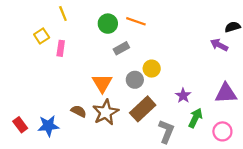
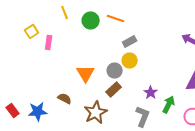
yellow line: (63, 13) -> (65, 12), moved
gray rectangle: (121, 48) -> (130, 42), moved
purple star: (183, 95) -> (151, 92), moved
brown rectangle: (143, 109) -> (114, 90), moved, size x0.7
brown star: (106, 112) -> (96, 112), moved

